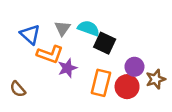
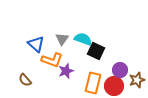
brown semicircle: (18, 89) -> (25, 80), moved

